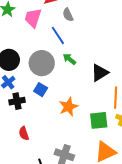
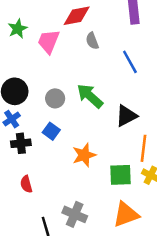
blue line: (58, 35) -> (130, 62), moved
green arrow: (69, 59) -> (90, 96), size x1.6
gray circle: (42, 63) -> (55, 98), size x0.6

